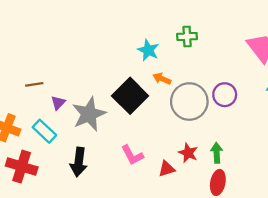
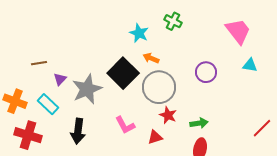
green cross: (187, 36) -> (173, 21), turned 30
gray circle: (189, 102) -> (159, 87), moved
red star: (188, 153) -> (168, 115), moved
green arrow: (217, 153) -> (199, 123), turned 84

